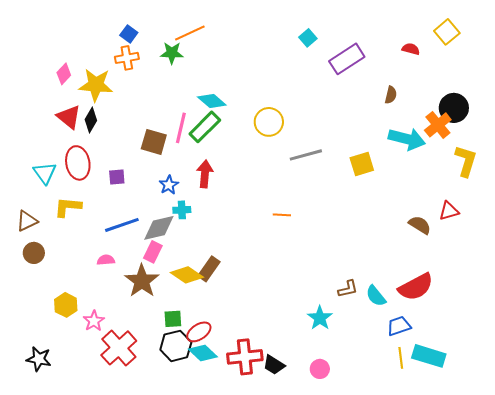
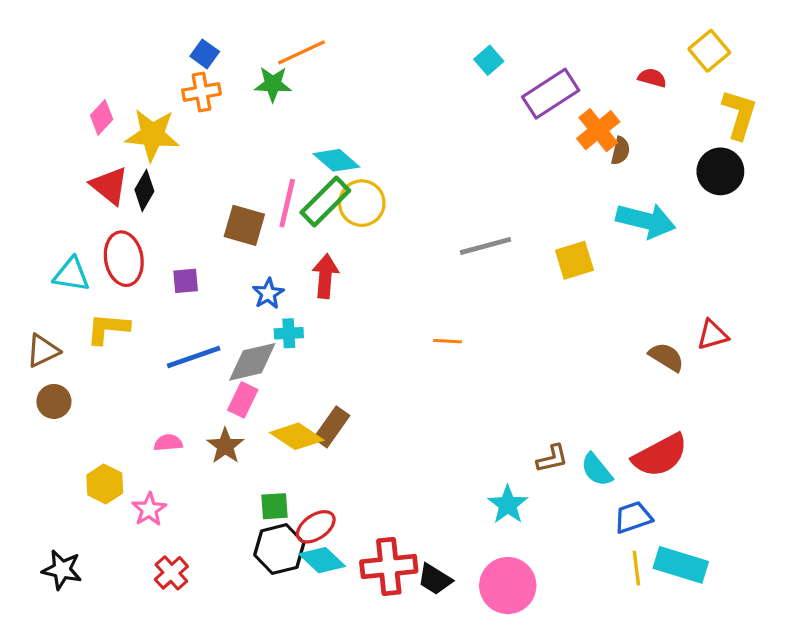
yellow circle: (269, 122) -> (362, 203), moved
orange cross: (438, 125) -> (598, 130), moved
yellow L-shape: (466, 161) -> (739, 114), moved
cyan triangle: (45, 173) -> (71, 275), turned -45
pink semicircle: (106, 260) -> (168, 443), moved
brown star: (142, 281) -> (225, 446), size x0.7
red cross: (119, 348) -> (171, 573), moved, size x0.6
pink circle: (320, 369) -> (508, 586), size x1.8

